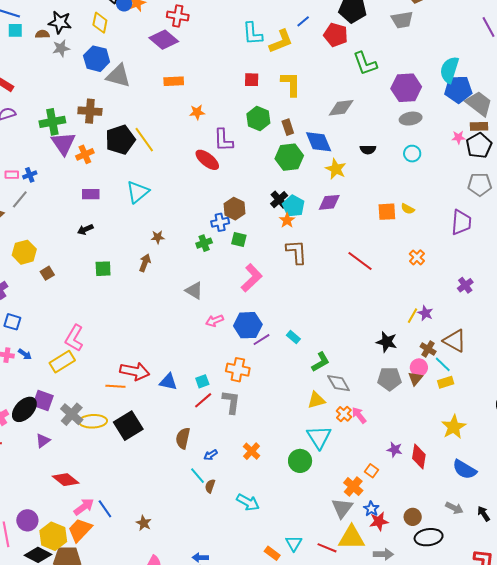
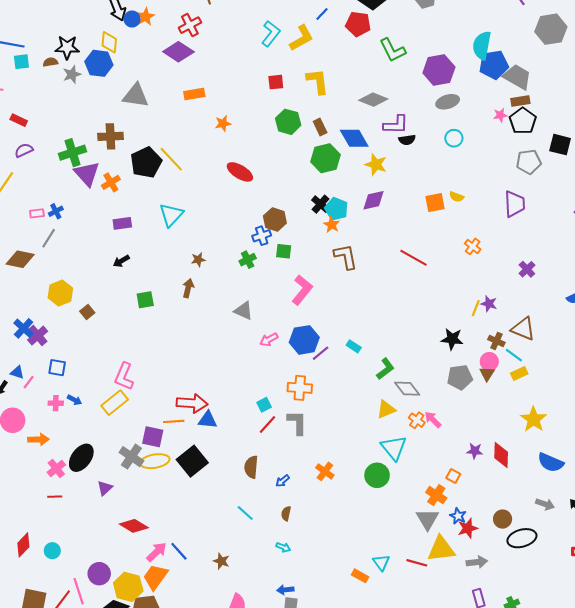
red cross: (178, 16) -> (190, 25), turned -30
cyan L-shape: (253, 34) -> (271, 34), turned -130
blue hexagon: (97, 59) -> (99, 63), moved
gray diamond: (341, 108) -> (373, 100), turned 36
purple L-shape: (223, 140) -> (396, 125), moved, turned -80
blue triangle: (168, 382) -> (208, 420), moved
purple square: (43, 401) -> (153, 437), moved
cyan line: (198, 476) -> (245, 513), moved
cyan arrow: (248, 502) -> (283, 547), moved, size x0.6

